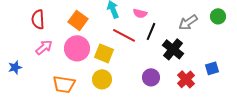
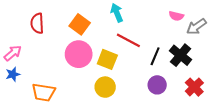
pink semicircle: (140, 13) -> (176, 16), moved
black line: (151, 31) -> (155, 56), moved
pink arrow: (44, 47) -> (13, 53), moved
orange trapezoid: (64, 84) -> (44, 92), moved

